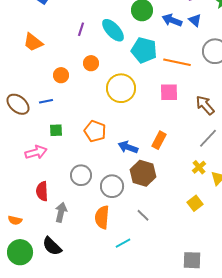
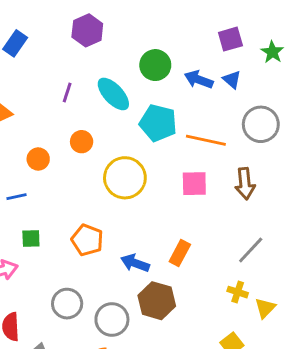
brown arrow: (205, 105) -> (245, 184), moved, turned -145
yellow cross: (199, 167) -> (238, 292), turned -32

